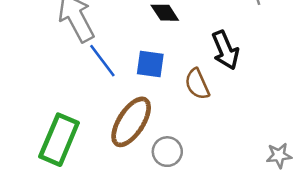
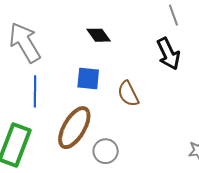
black arrow: (225, 50) -> (168, 54), moved
blue line: (102, 61) -> (35, 91), moved, turned 40

